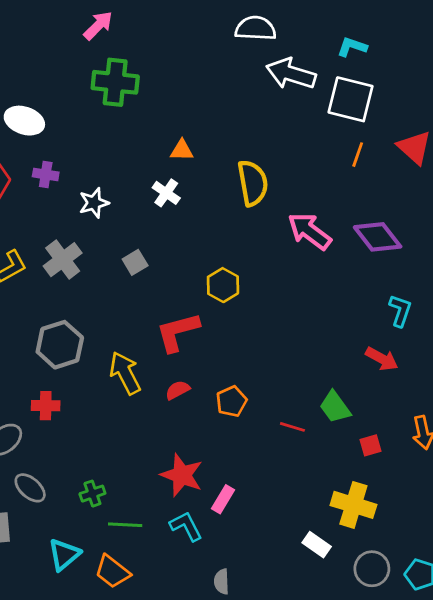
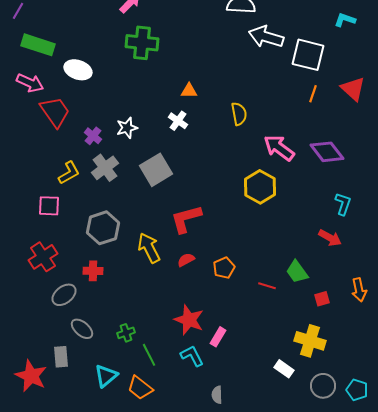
cyan L-shape: (352, 47) -> (345, 20), moved
purple cross: (46, 174) -> (93, 136), moved, turned 30
yellow semicircle: (253, 183) -> (239, 114), size x0.7
gray square: (135, 262) -> (156, 170), size x1.8
yellow hexagon: (223, 285) -> (260, 187), moved, size x1.4
green line: (125, 525) -> (149, 355), turned 60

